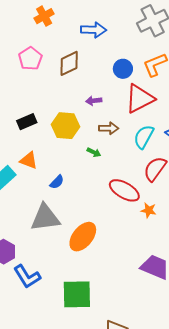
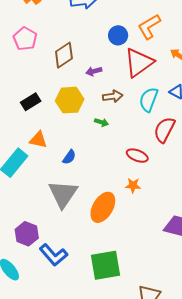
brown diamond: (69, 63) -> (64, 55), moved
red ellipse: (124, 190) -> (137, 156), size x0.7
orange star: (149, 210) -> (133, 185), moved
gray triangle: (45, 218) -> (63, 194), turned -40

